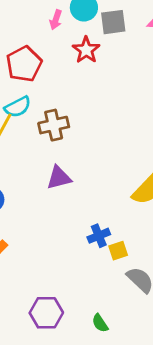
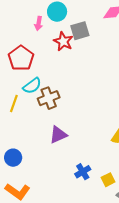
gray square: (113, 22) -> (80, 31), moved
cyan semicircle: (18, 107) -> (32, 86), moved
blue cross: (99, 236) -> (83, 172), moved

